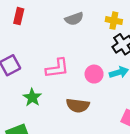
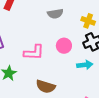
pink circle: (94, 74) -> (64, 46), moved

